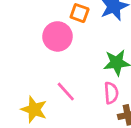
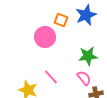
pink semicircle: (111, 93) -> (84, 78), turned -35

